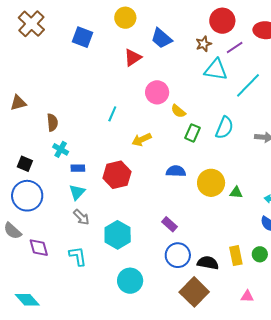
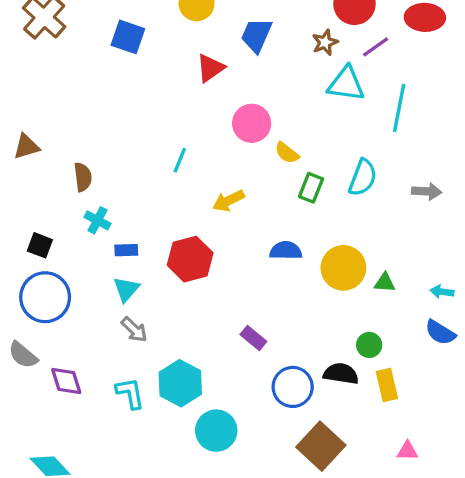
blue trapezoid: (162, 38) -> (256, 35), turned 75
cyan line: (248, 85) -> (399, 108), turned -32
purple rectangle: (169, 224) -> (253, 338), moved
cyan hexagon: (118, 235) -> (180, 383), moved
green circle: (260, 254) -> (369, 345), moved
black semicircle: (208, 263) -> (341, 374), moved

